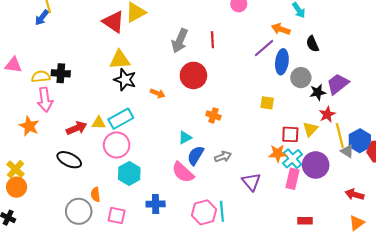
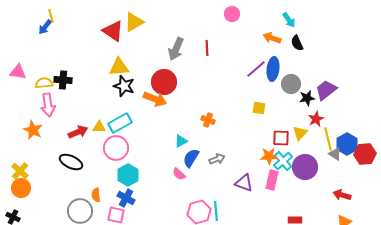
black semicircle: (312, 44) -> (297, 43), moved
purple line: (264, 48) -> (256, 69), moved
red circle: (193, 75) -> (164, 82), moved
orange arrow: (158, 93) -> (155, 99), size x1.6
pink semicircle: (183, 172) -> (179, 174), size x0.6
pink rectangle: (292, 179) -> (272, 180), moved
purple triangle: (251, 182) -> (244, 183), turned -30
blue cross: (156, 204) -> (126, 198), moved, turned 30

